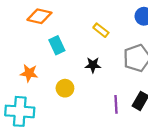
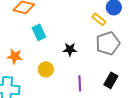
yellow rectangle: (101, 30) -> (99, 19), moved
purple line: (116, 104) -> (80, 83), moved

